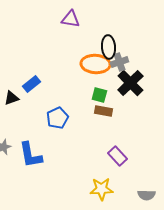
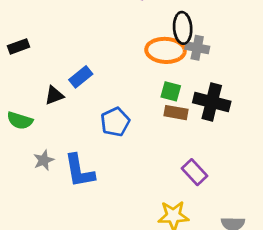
gray cross: (119, 62) -> (197, 48), turned 30
black cross: (130, 83) -> (212, 102), moved, turned -32

